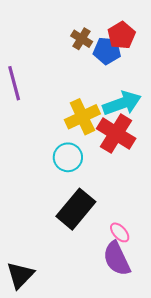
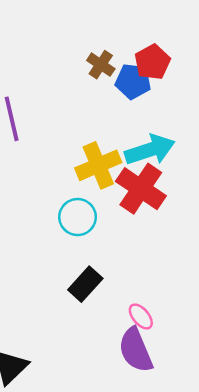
black rectangle: (76, 209) -> (85, 284), size x0.7

